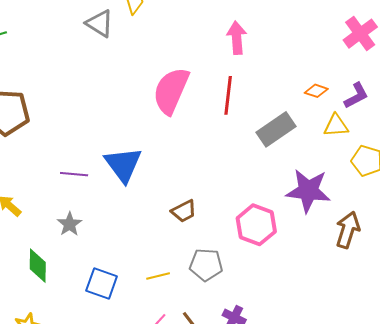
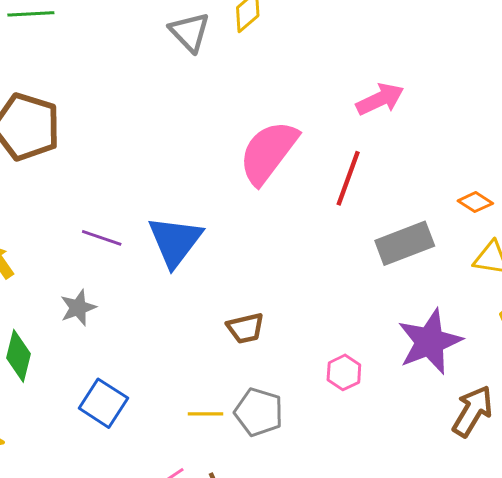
pink arrow: (237, 38) -> (380, 99), turned 56
purple star: (308, 191) -> (430, 342), turned 30
pink hexagon: (256, 225) -> (344, 372), size x0.6
yellow line: (158, 276) -> (205, 414), moved

